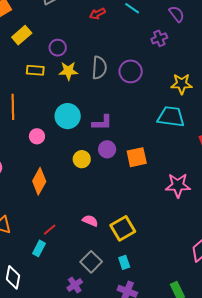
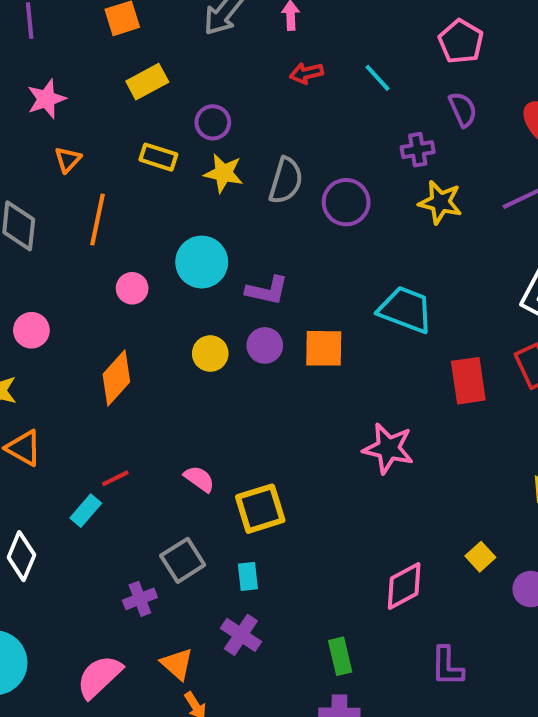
yellow star: (182, 84) -> (440, 202), moved
orange square: (137, 157) -> (324, 348), moved

